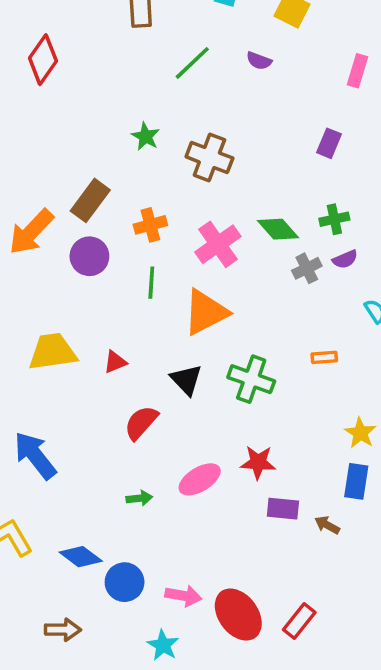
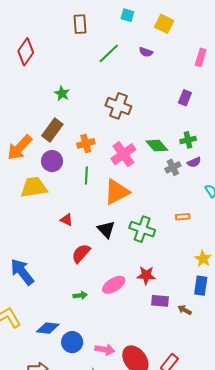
green star: (146, 136) -> (62, 93), moved
yellow trapezoid: (53, 352) -> (34, 187), moved
red triangle: (115, 362) -> (66, 220), turned 48
blue diamond: (81, 557) -> (48, 328), turned -30

